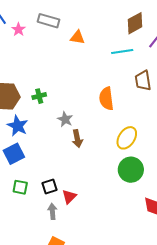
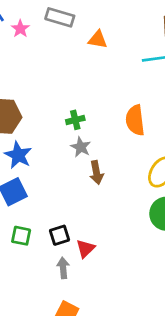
green cross: (39, 96) -> (75, 120), moved

